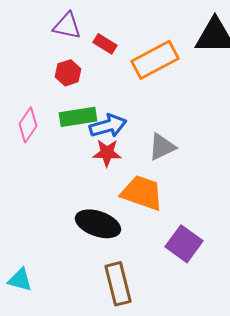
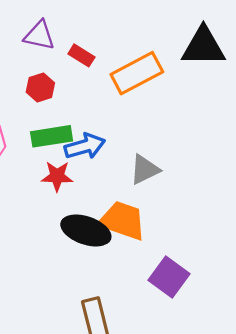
red star: (107, 153) -> (57, 176), moved
black ellipse: (98, 224) -> (86, 230), moved

